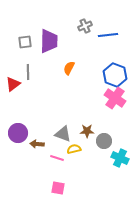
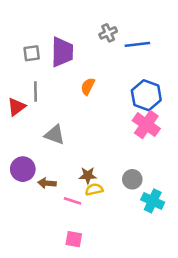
brown star: (87, 131) -> (88, 175), moved
gray triangle: (63, 134) -> (55, 135), moved

